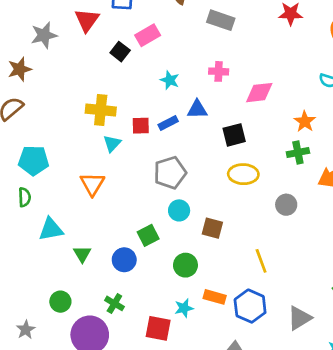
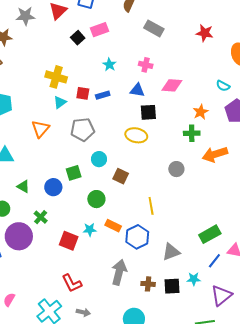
blue triangle: (197, 109) -> (137, 90), moved
gray pentagon: (170, 173) -> (83, 130), moved
yellow ellipse: (243, 174) -> (136, 135), moved
green triangle: (82, 254) -> (23, 186), moved, turned -40

